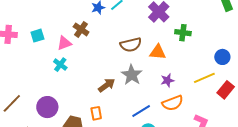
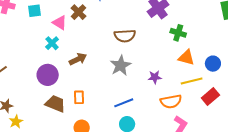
pink triangle: (64, 43) -> (60, 23), turned 42
orange triangle: (158, 52) -> (186, 57), moved
brown arrow: (107, 85) -> (78, 59), moved
orange semicircle: (173, 103) -> (171, 101), moved
purple circle: (47, 107) -> (48, 75), moved

